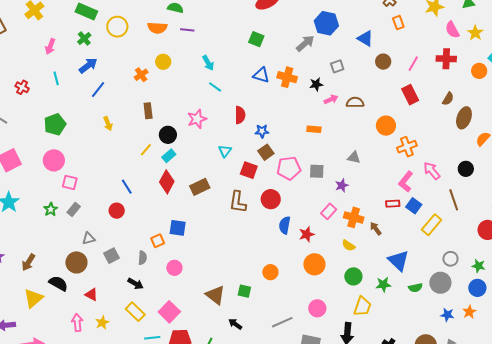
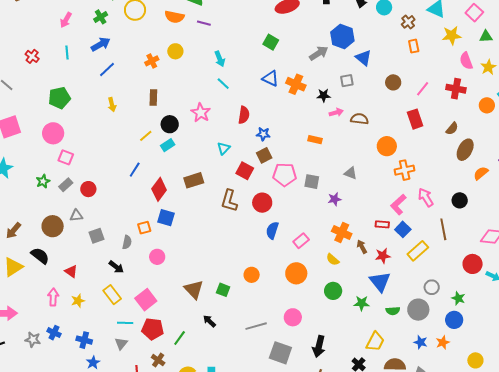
blue triangle: (365, 38) -> (363, 58), moved
pink star: (197, 119) -> (201, 113), turned -30
red diamond: (167, 182) -> (159, 189), moved
blue line: (127, 187) -> (135, 170), moved, turned 56
red circle: (117, 211) -> (88, 189), moved
pink rectangle: (329, 211) -> (301, 241), moved
red star: (307, 234) -> (383, 256), moved
brown circle: (76, 262) -> (53, 226), moved
yellow trapezoid: (362, 306) -> (375, 342), moved

